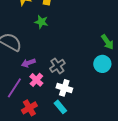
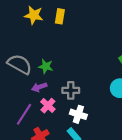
green star: (41, 22) -> (46, 66), moved
gray cross: (57, 66) -> (71, 90), turned 35

